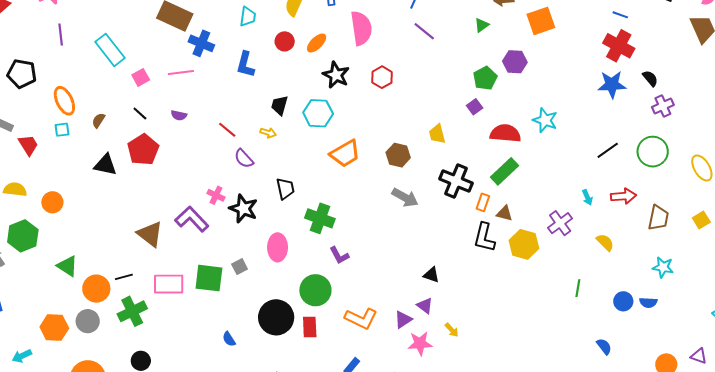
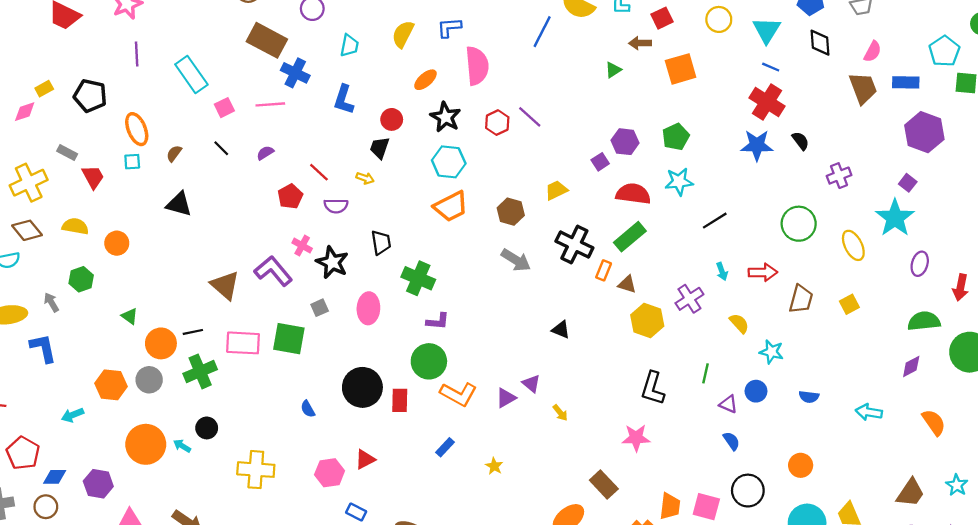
purple line: (424, 31) -> (530, 117), moved
red circle: (285, 41) -> (392, 119), moved
purple hexagon: (515, 62) -> (625, 142), moved
green pentagon: (485, 78) -> (676, 137), moved
purple cross: (663, 106) -> (839, 176), moved
cyan hexagon: (318, 113) -> (449, 162), moved
purple semicircle: (179, 115) -> (265, 153), turned 133
cyan star: (545, 120) -> (679, 182), turned -30
yellow trapezoid: (437, 134) -> (556, 190), turned 75
red pentagon: (143, 150) -> (290, 196), moved, size x0.7
black line: (608, 150) -> (715, 221), moved
purple semicircle: (244, 159) -> (336, 206), turned -50
green hexagon: (23, 236) -> (81, 279), size x0.7
black L-shape: (484, 237) -> (653, 388), moved
purple L-shape: (339, 255) -> (438, 321), turned -60
green triangle: (67, 266) -> (130, 316), size x0.7
gray square: (240, 267) -> (320, 308), moved
cyan star: (663, 267) -> (772, 352), moved
black triangle: (431, 275) -> (561, 330), moved
green circle: (315, 290) -> (429, 361), moved
blue semicircle: (648, 303) -> (809, 397), moved
pink star: (420, 343) -> (636, 438), moved
purple triangle: (699, 356) -> (728, 404), moved

